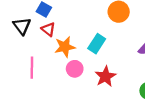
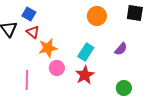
cyan rectangle: (97, 44) -> (86, 52), moved
pink line: (32, 68) -> (27, 80), moved

